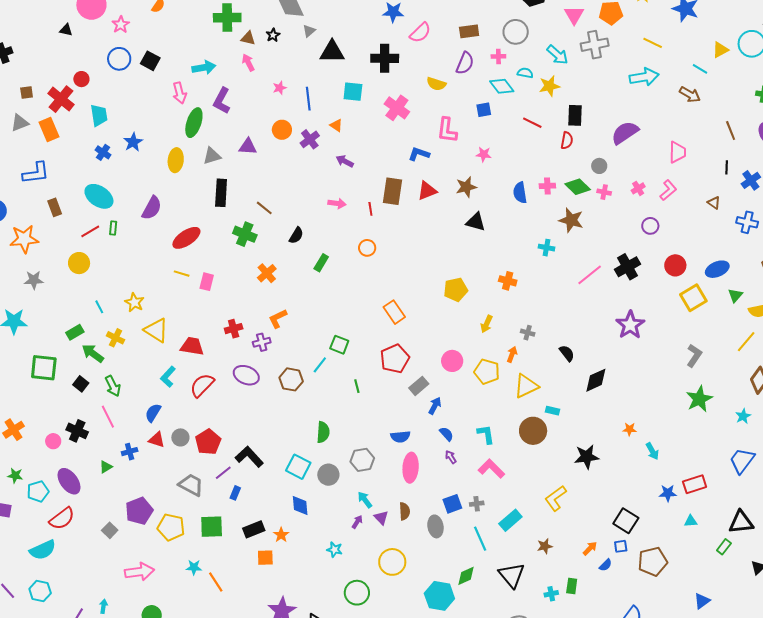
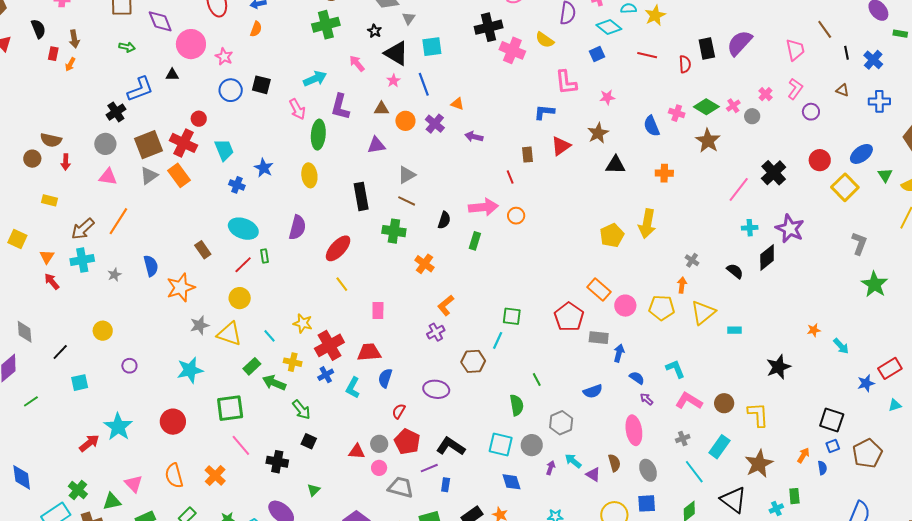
brown triangle: (248, 38) -> (381, 109), moved
black triangle: (332, 52) -> (396, 53), moved, turned 44
yellow semicircle: (436, 84) -> (545, 40), turned 30
brown square: (27, 92) -> (149, 145), size x2.0
cyan square: (353, 92) -> (432, 47), moved
pink cross: (397, 108) -> (512, 50), moved
black rectangle: (575, 115) -> (707, 49), moved
brown line: (731, 130) -> (825, 29), moved
gray triangle: (212, 156) -> (407, 175), moved
gray circle: (599, 166) -> (752, 116), moved
blue L-shape: (36, 173) -> (140, 89), moved
pink cross: (547, 186) -> (677, 113), turned 35
brown rectangle: (393, 191) -> (527, 155), size x0.6
pink cross: (604, 192) -> (733, 106), turned -32
pink arrow: (337, 203) -> (483, 207), moved, size x1.6
brown star: (571, 220) -> (708, 141), turned 30
purple circle: (650, 226) -> (811, 112), moved
cyan cross: (547, 248) -> (750, 228), moved
yellow line: (182, 274) -> (342, 284), turned 49
orange cross: (508, 281) -> (664, 173), moved
pink rectangle: (207, 282) -> (378, 311), moved
orange rectangle: (394, 312) -> (599, 289), moved
yellow arrow: (487, 324) -> (647, 224), moved, size x1.6
red cross: (234, 329) -> (329, 345), moved, size x1.6
yellow triangle: (156, 330) -> (229, 334), moved
gray cross: (528, 333) -> (692, 260), turned 32
purple ellipse: (246, 375) -> (436, 389), moved
black diamond: (596, 380) -> (767, 257), moved
black square: (81, 384) -> (309, 441), moved
red semicircle: (202, 385) -> (399, 411), moved, size x0.6
green line: (357, 386) -> (537, 380), moved
gray rectangle: (419, 386) -> (599, 338), turned 60
blue semicircle: (153, 413) -> (385, 378), moved
pink line: (108, 417) -> (241, 445), moved
brown circle: (533, 431) -> (724, 403), moved, size x0.7
pink circle: (53, 441) -> (379, 468), moved
blue cross: (130, 452) -> (326, 375), moved
pink ellipse: (411, 468) -> (634, 430), moved
purple line: (223, 473) -> (429, 468), turned 30
yellow L-shape: (556, 498) -> (758, 415), turned 136
blue square: (452, 504) -> (647, 503), moved, turned 30
purple arrow: (357, 522) -> (551, 468), moved
brown star: (545, 546) -> (759, 464), size x1.8
blue semicircle: (605, 565) -> (822, 468), turned -40

